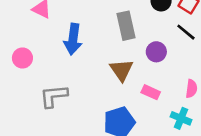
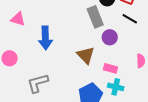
gray rectangle: (126, 26) -> (95, 17), moved
cyan cross: (181, 118) -> (116, 87), moved

